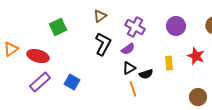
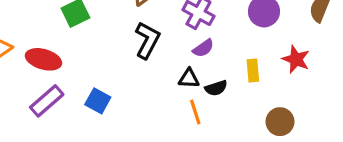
purple semicircle: (128, 49) -> (203, 48), moved
black triangle: (129, 68) -> (189, 78), turned 32
brown circle: (198, 97) -> (280, 122), moved

